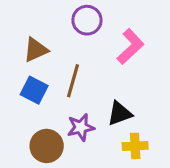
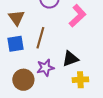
brown triangle: (36, 50) -> (16, 18), turned -42
blue square: (34, 90) -> (15, 44), turned -36

